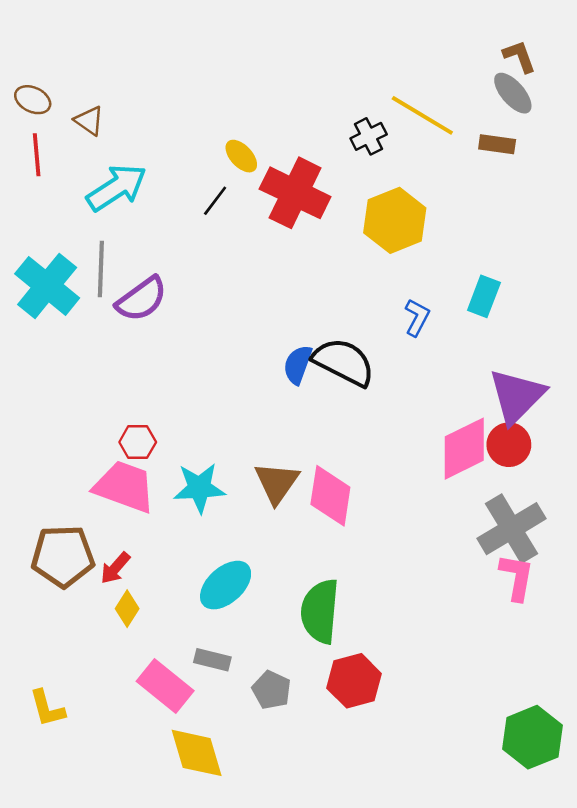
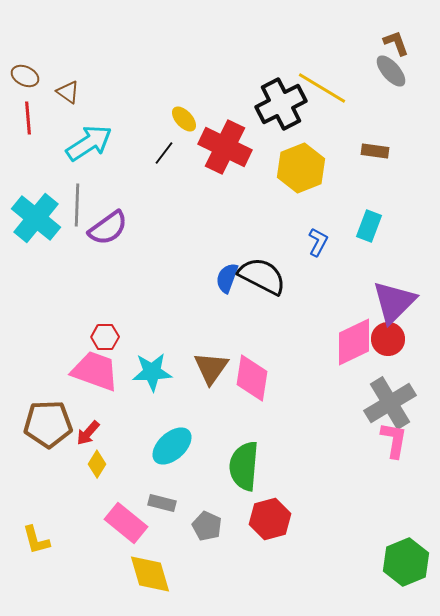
black cross: (369, 136) -> (281, 104), size x1.8
brown rectangle: (497, 144) -> (375, 151), moved

